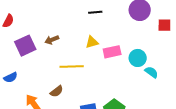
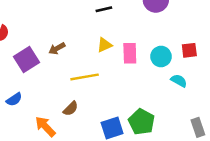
red square: (164, 25) -> (189, 50), moved
pink rectangle: (112, 52) -> (130, 53), turned -72
cyan semicircle: (151, 72) -> (179, 81), moved

